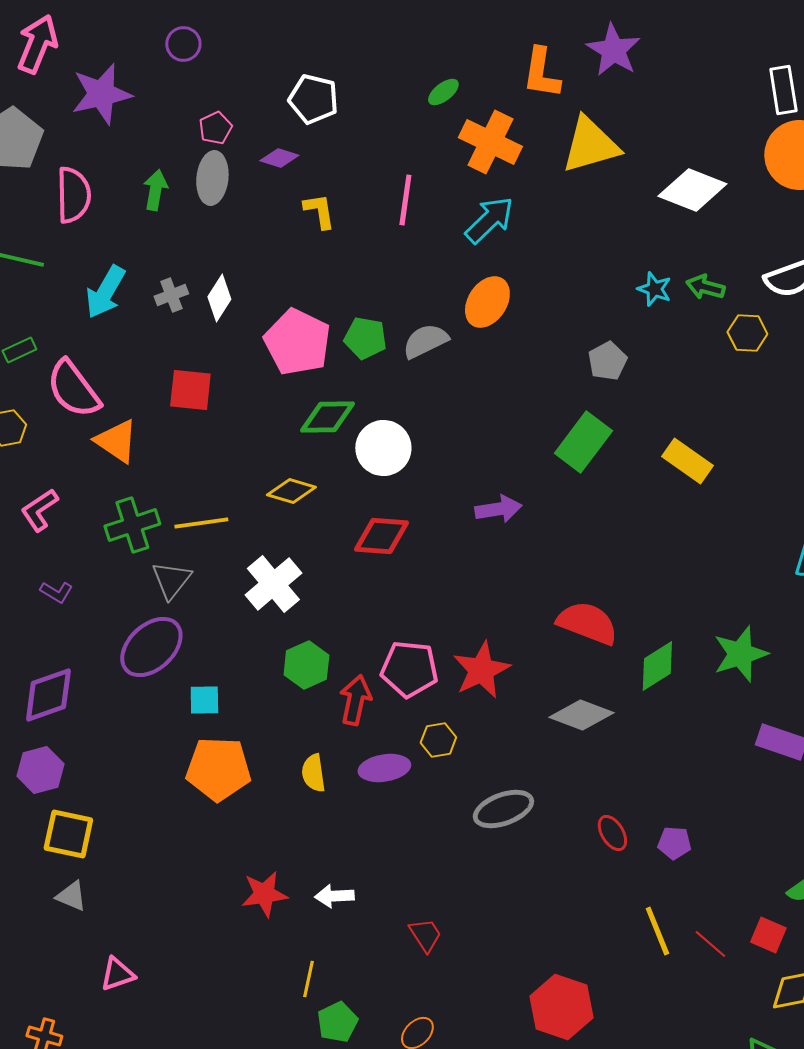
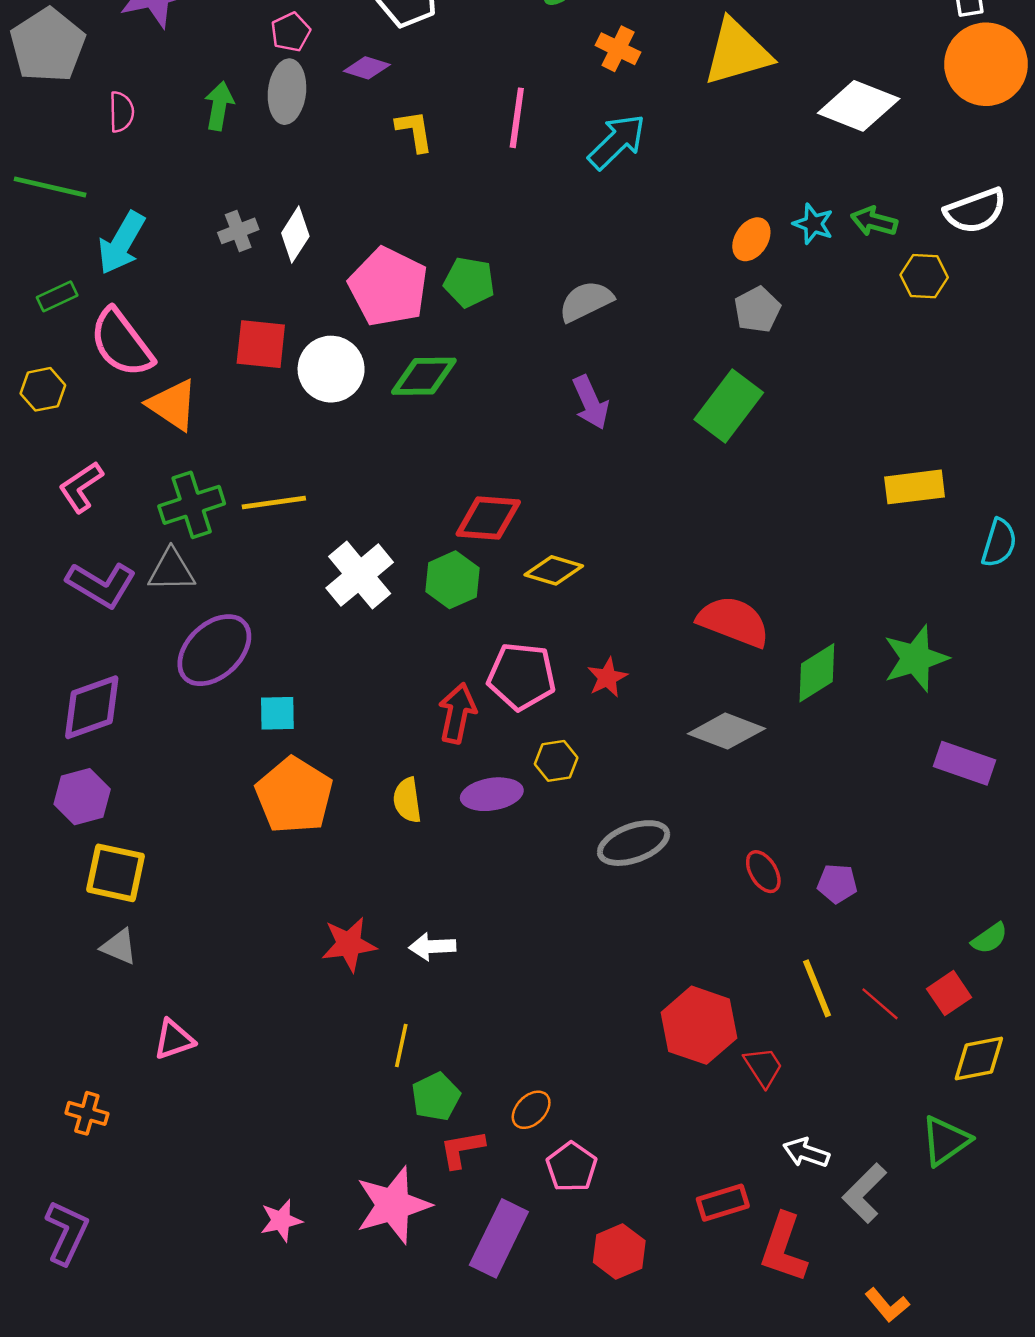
orange cross: (490, 142) -> (618, 49), size x0.6
pink semicircle: (73, 195) -> (121, 112), size x0.6
cyan arrow: (105, 292) -> (121, 243), moved
orange ellipse: (487, 302) -> (751, 239), moved, size x0.7
gray semicircle: (425, 341) -> (586, 301), moved
white circle: (383, 448) -> (331, 369), moved
yellow rectangle: (687, 461) -> (915, 487), moved, turned -42
yellow diamond: (291, 491) -> (554, 570), moved
purple arrow: (498, 509) -> (591, 402), moved, turned 75
gray triangle: (171, 580) -> (171, 570), moved, turned 51
purple L-shape: (56, 592) -> (101, 585), size x1.8
green hexagon: (306, 665) -> (453, 580), moved
red star: (481, 670) -> (607, 678), size x0.6
orange pentagon: (218, 769) -> (294, 795), turned 30
red trapezoid: (425, 935) -> (763, 1067), moved
red square: (768, 935) -> (949, 993), turned 33
red hexagon: (561, 1007) -> (699, 1025), moved

